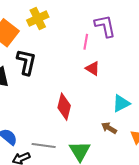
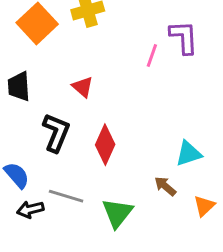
black L-shape: (26, 62) -> (56, 133), moved
red triangle: (93, 68) -> (83, 87), moved

